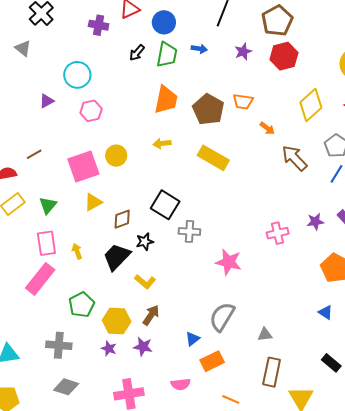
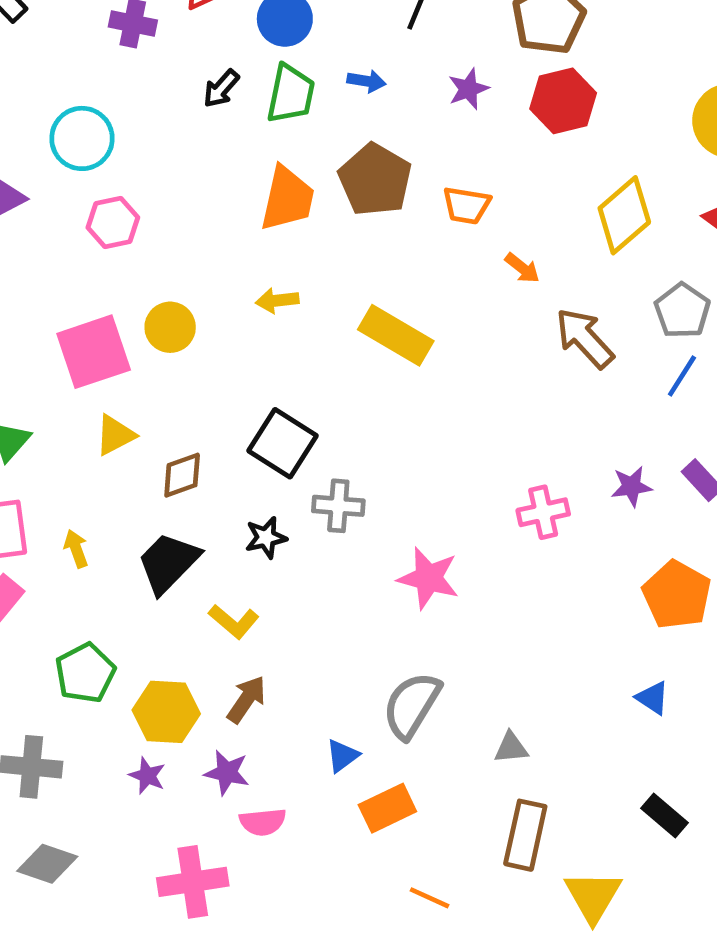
brown pentagon: (208, 109) -> (375, 180), moved
black star: (145, 242) -> (266, 538), moved
pink semicircle: (181, 384) -> (263, 822), moved

